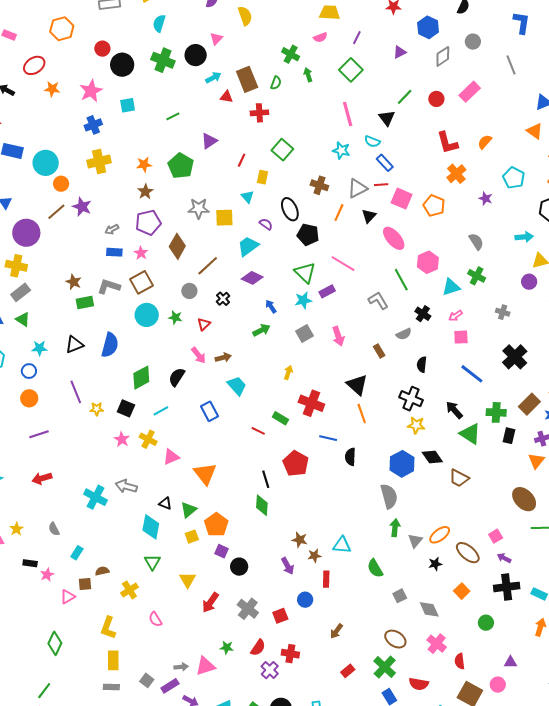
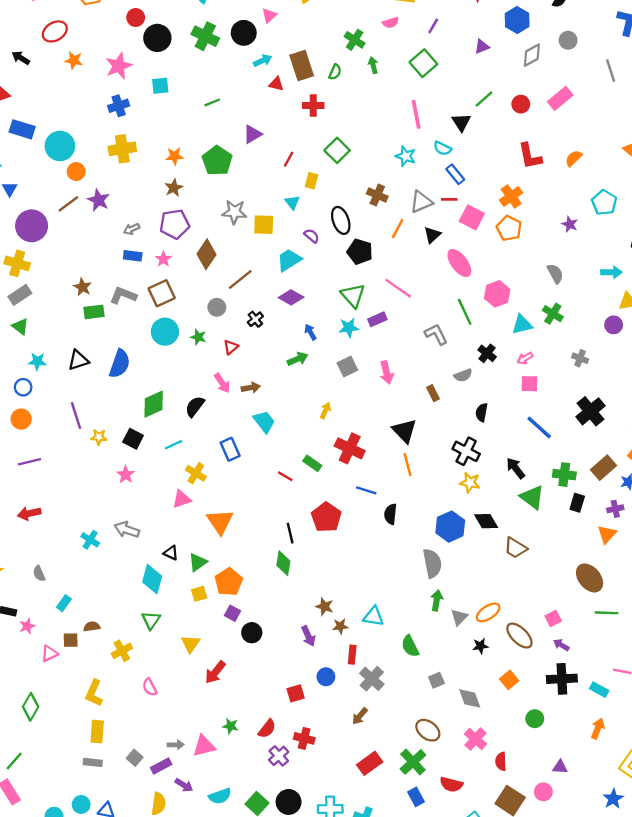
orange cross: (456, 174) -> (511, 196), moved
yellow cross: (148, 439) -> (196, 473), moved
cyan cross: (96, 497) -> (90, 540), size x0.7
gray cross: (248, 609) -> (372, 679), moved
red rectangle: (348, 671) -> (370, 763), size x1.5

